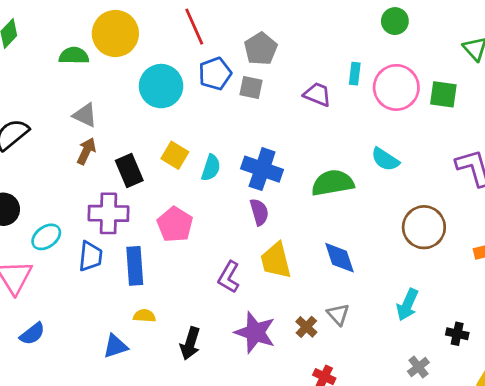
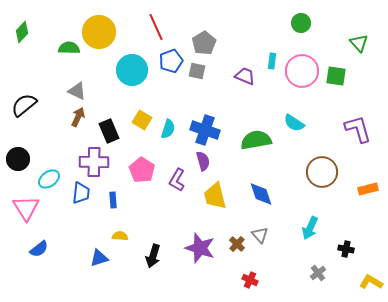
blue rectangle: (135, 266) -> (113, 200), size x0.6
purple L-shape: (229, 277) -> (177, 180), moved

